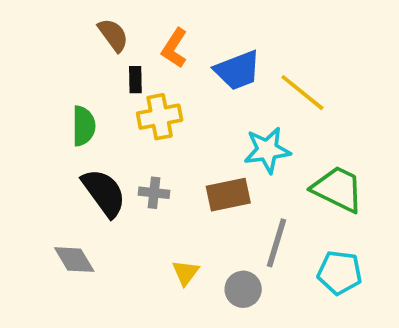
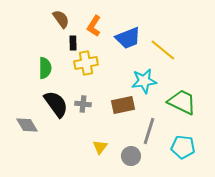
gray diamond: (74, 260) -> (27, 125), moved

